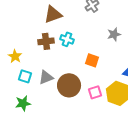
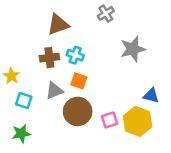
gray star: (114, 34) -> (133, 49), size x1.5
orange square: (92, 60) -> (79, 81), moved
gray triangle: (46, 77) -> (54, 91), moved

